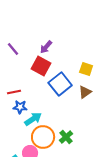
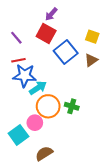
purple line: (13, 49) -> (16, 38), moved
blue star: (20, 107) -> (25, 76), size x1.6
green cross: (66, 137) -> (72, 106), turned -32

